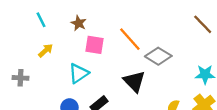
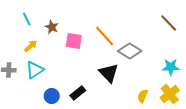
brown star: (79, 23) -> (52, 27), moved
cyan triangle: (79, 73) -> (35, 70), moved

